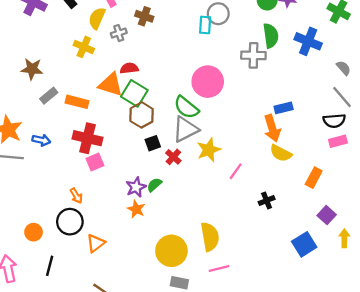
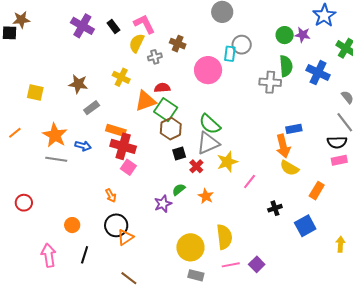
yellow cross: (84, 47) -> (121, 77), moved
pink circle: (208, 82) -> (208, 70), moved
orange triangle: (111, 85) -> (145, 101), turned -40
orange rectangle: (77, 102) -> (116, 130), moved
pink square: (95, 162) -> (128, 167), turned -35
purple star: (136, 187) -> (163, 204), moved
orange star: (136, 209) -> (206, 196), moved
purple square: (327, 215) -> (257, 264), moved
black circle: (70, 222) -> (116, 225), moved
blue square: (304, 244) -> (305, 226), moved

